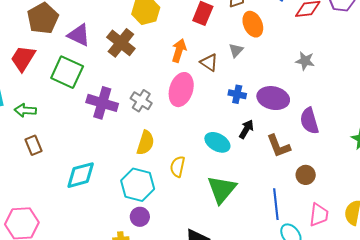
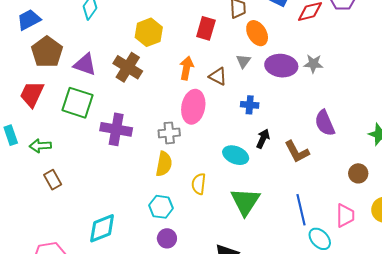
purple ellipse: (273, 98) -> (281, 66), moved
gray cross: (141, 101) -> (169, 133), moved, turned -30
cyan diamond: (81, 175) -> (102, 228), moved
brown circle: (306, 175) -> (358, 173), moved
cyan hexagon: (138, 185) -> (161, 207), size x0.7

